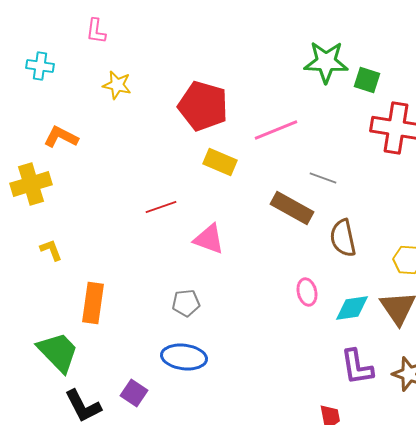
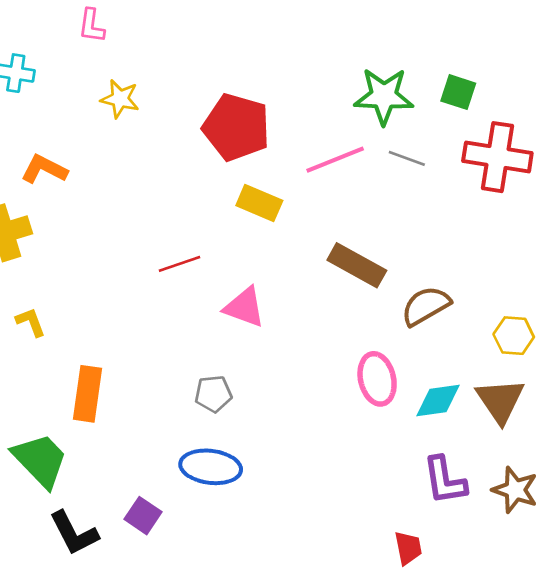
green star: (326, 62) -> (384, 96), moved
gray line: (323, 178) -> (407, 158), moved
brown semicircle: (343, 238) -> (426, 306), turned 72
pink ellipse: (307, 292) -> (377, 379), size x1.4

